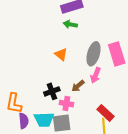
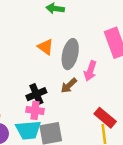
gray ellipse: (93, 54) -> (70, 54), moved
pink cross: (66, 104) -> (35, 110), moved

